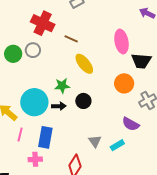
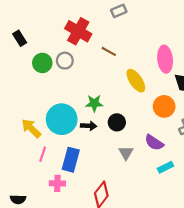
yellow ellipse: (84, 64) -> (136, 81), moved
purple semicircle: (131, 124) -> (154, 143), moved
gray triangle: (95, 141) -> (126, 153), moved
cyan rectangle: (117, 145) -> (165, 167), moved

